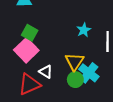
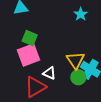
cyan star: (84, 30) -> (81, 14), moved
pink square: (26, 50) -> (28, 55), turned 30

